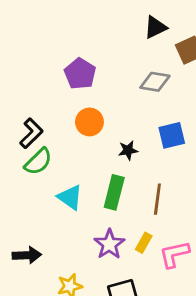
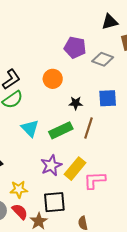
purple pentagon: (80, 74) -> (75, 47), moved, turned -30
green rectangle: (114, 192) -> (61, 130), turned 40
brown line: (157, 199) -> (88, 128), moved
yellow rectangle: (144, 243) -> (75, 169), size x1.6

